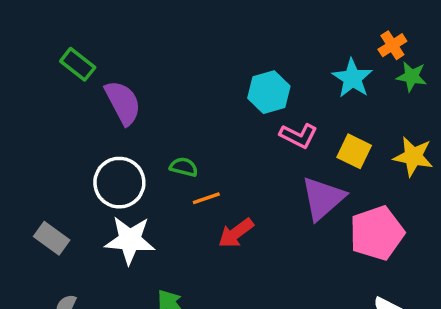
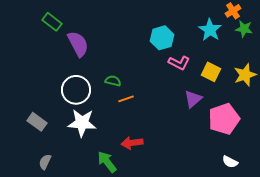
yellow star: (413, 157) -> (245, 75), turned -30
purple triangle: (323, 198) -> (193, 99), size x0.7
red arrow: (236, 233) -> (132, 143), moved, turned 30

